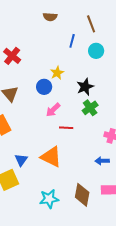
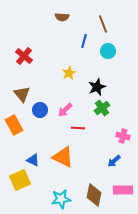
blue circle: (44, 87) -> (40, 110), moved
blue triangle: (21, 160) -> (33, 160), turned -40
blue arrow: (102, 161) -> (114, 161), turned -40

